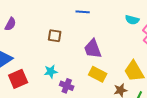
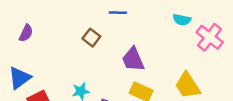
brown square: (55, 36) -> (91, 38), moved, turned 32

